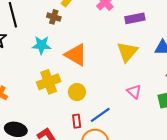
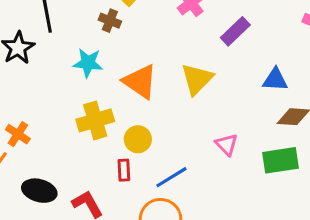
purple rectangle: (135, 18) -> (235, 31), turned -36
yellow triangle: (127, 52) -> (197, 79), moved
red rectangle: (77, 121) -> (124, 170), moved

